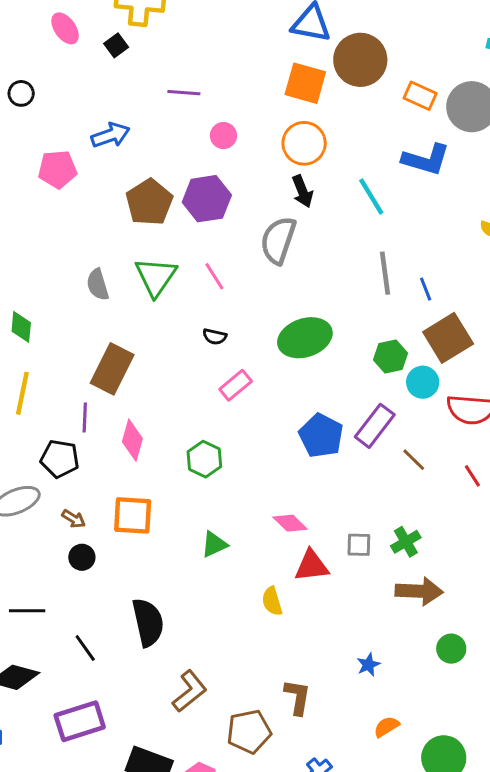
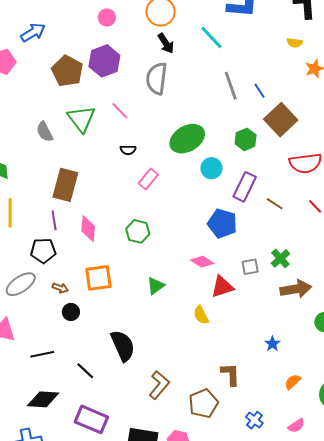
cyan circle: (423, 382) -> (211, 168), moved
blue pentagon: (321, 436) -> (222, 223), moved
purple rectangle: (80, 721) -> (91, 419), turned 52

